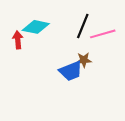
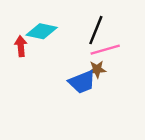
pink line: (103, 34) -> (105, 50), moved

